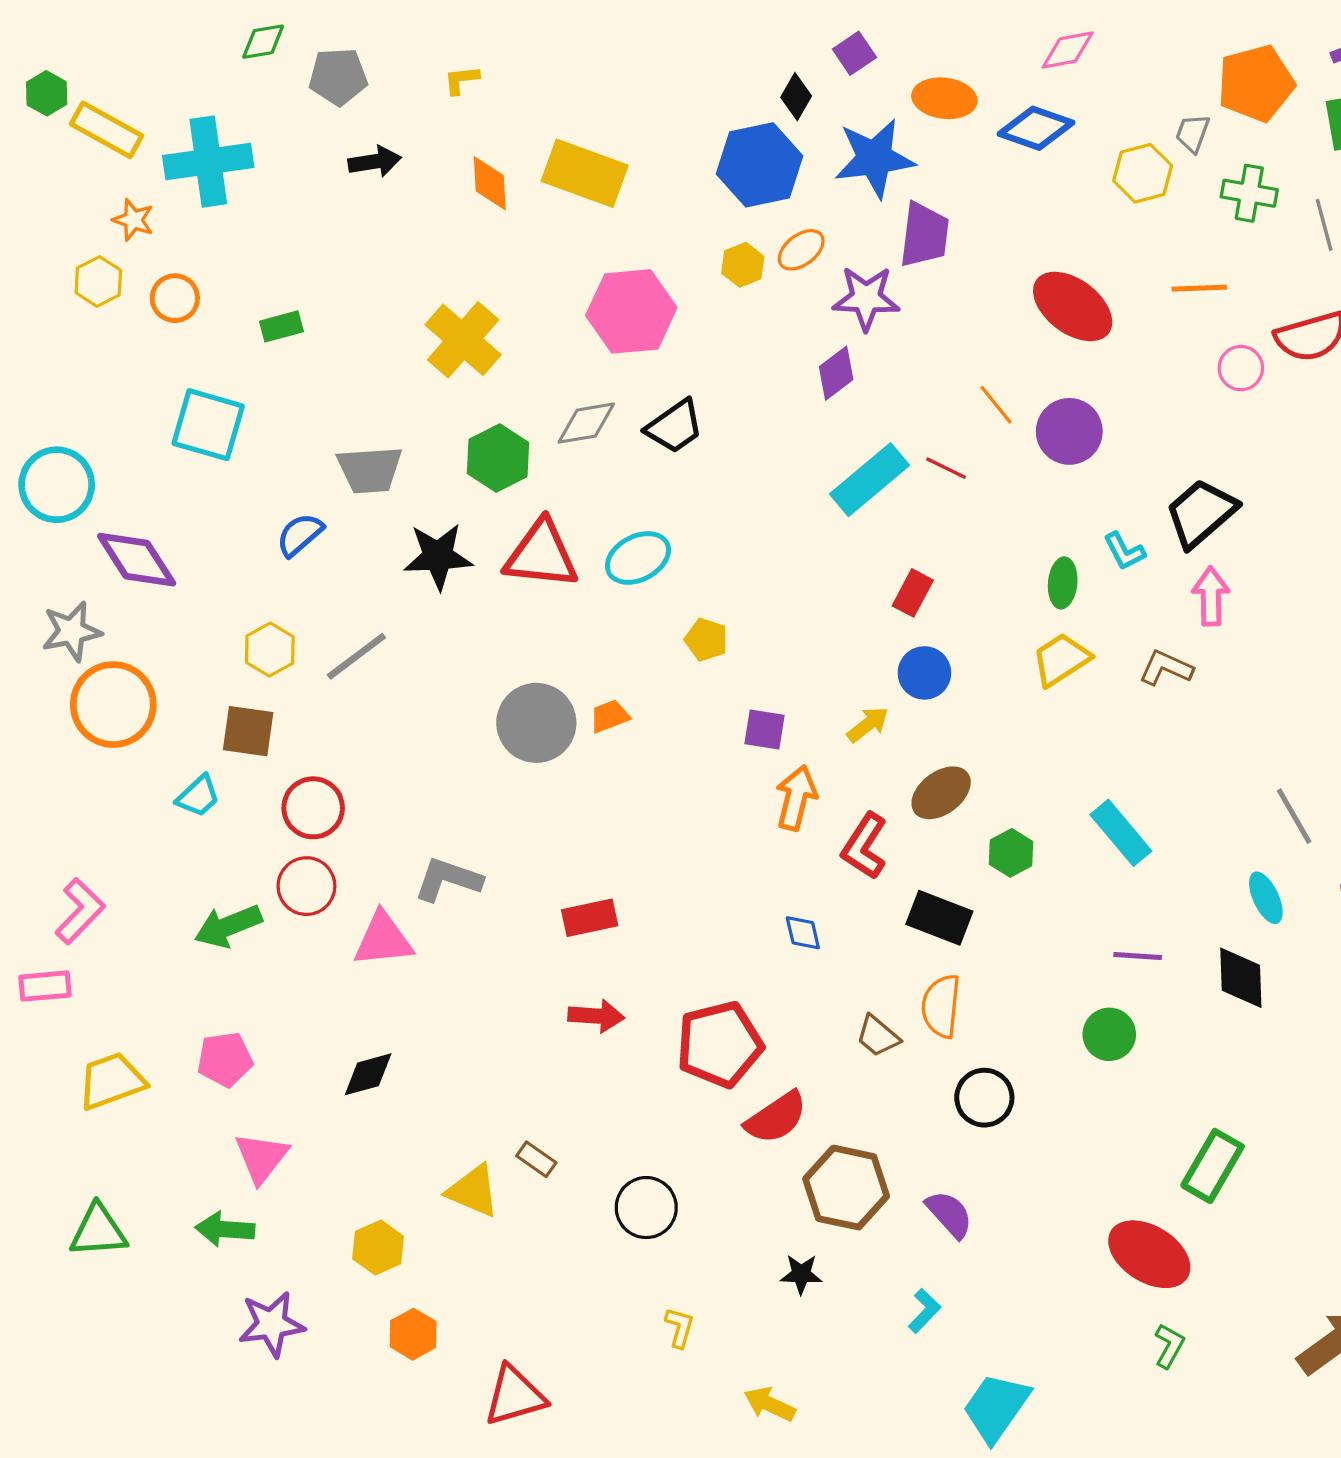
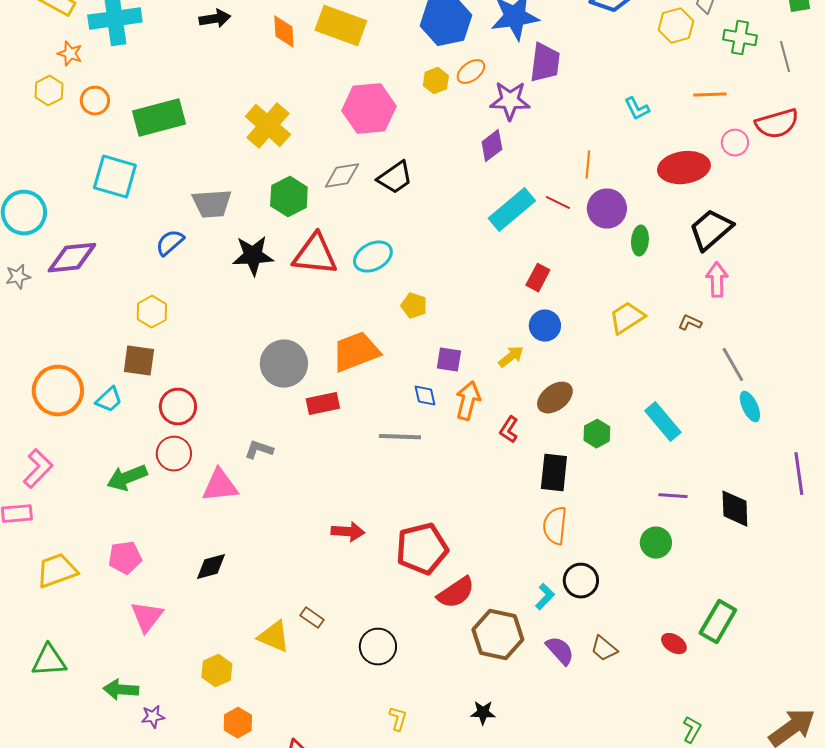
red ellipse: (1073, 306) -> (684, 168), moved, turned -45
green rectangle: (281, 326) -> (159, 118), size x2.0
orange line: (996, 405) -> (588, 165), turned 44
purple circle: (1069, 431) -> (607, 209), moved
cyan L-shape: (1124, 551) -> (637, 109), moved
purple diamond: (137, 560) -> (72, 258), turned -63
green ellipse: (1063, 583) -> (640, 241), moved
gray star: (72, 631) -> (18, 277), moved, size x0.7
gray line: (356, 656) -> (400, 437), moved, turned 39
brown L-shape: (1166, 668) -> (690, 323), size x0.7
orange circle: (113, 705) -> (58, 391), moved
orange trapezoid: (610, 716) -> (356, 352), size x2.0
gray circle: (536, 723) -> (284, 364), moved
gray line: (1294, 816) -> (733, 365), moved
red L-shape: (864, 846) -> (509, 430), size x0.7
gray L-shape: (448, 879) -> (259, 450), size x0.7
cyan ellipse: (1266, 898) -> (750, 407), moved
red rectangle: (590, 918) -> (323, 404), moved
black rectangle: (939, 918) -> (554, 473), turned 75
blue diamond: (803, 933) -> (425, 396), moved
brown trapezoid: (878, 1036) -> (604, 649), moved
green arrow: (225, 1229) -> (121, 690), moved
red ellipse: (1149, 1254) -> (674, 644), moved, size x0.5
black star: (801, 1274) -> (483, 713), moved
cyan L-shape: (924, 1311) -> (545, 597), moved
purple star: (271, 1324) -> (153, 717), size x0.6

